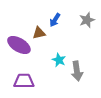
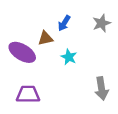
cyan star: (59, 60) -> (69, 57), moved
gray arrow: (77, 71) -> (102, 89), moved

